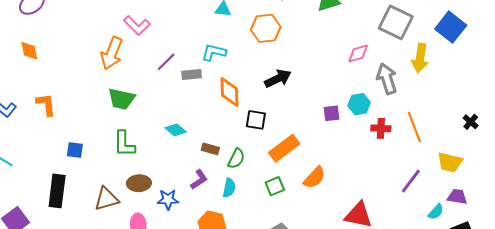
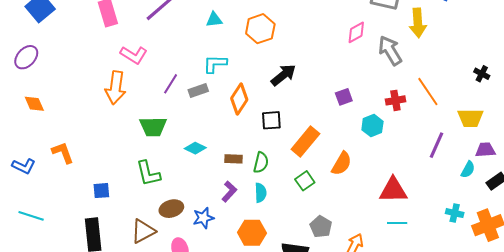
orange diamond: (229, 92) -> (239, 99), turned 48
green trapezoid: (121, 99) -> (153, 127), moved
cyan hexagon: (359, 104) -> (372, 126), moved

